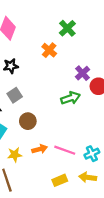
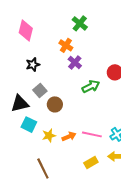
purple cross: (82, 73) -> (75, 62), moved
brown circle: (28, 121) -> (55, 104), moved
yellow star: (15, 155) -> (49, 136), moved

